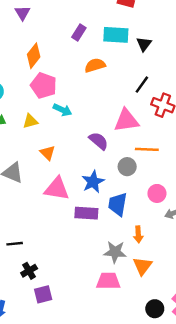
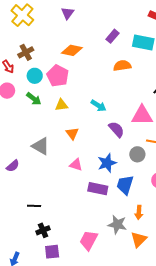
orange diamond: (34, 56) -> (72, 50), turned 55
pink pentagon: (44, 86) -> (58, 76), moved
cyan arrow: (62, 110) -> (98, 106), moved
pink triangle: (57, 189) -> (76, 165), size x0.6
pink trapezoid: (108, 281) -> (89, 240), moved, turned -70

